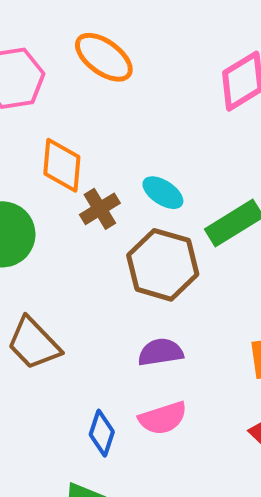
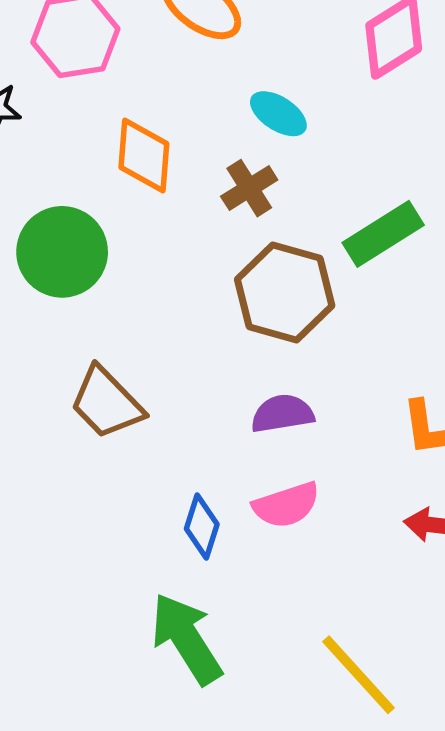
cyan ellipse: (163, 193) -> (278, 114), moved
brown cross: (100, 209) -> (249, 188), moved

